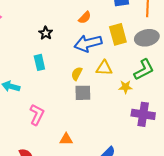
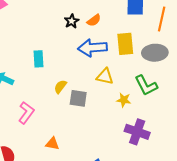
black star: (46, 33) -> (72, 21), moved
green L-shape: (144, 70) -> (146, 85), turned 80
yellow semicircle: (77, 74) -> (60, 87), moved

